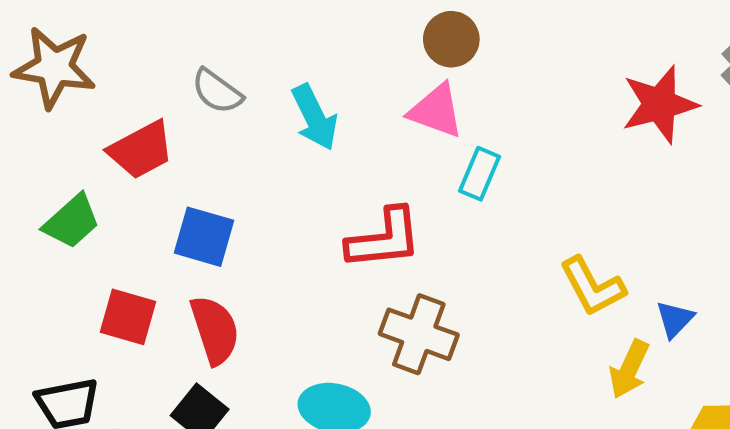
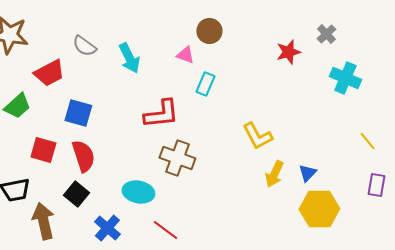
brown circle: (451, 39) -> (209, 31), moved
red star: (660, 104) -> (288, 52), size x0.7
pink triangle: (436, 111) -> (185, 55), size x0.7
blue triangle: (675, 319) -> (307, 173), moved

